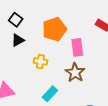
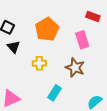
black triangle: (18, 40) -> (14, 47), turned -32
pink rectangle: (77, 47) -> (82, 40), moved

